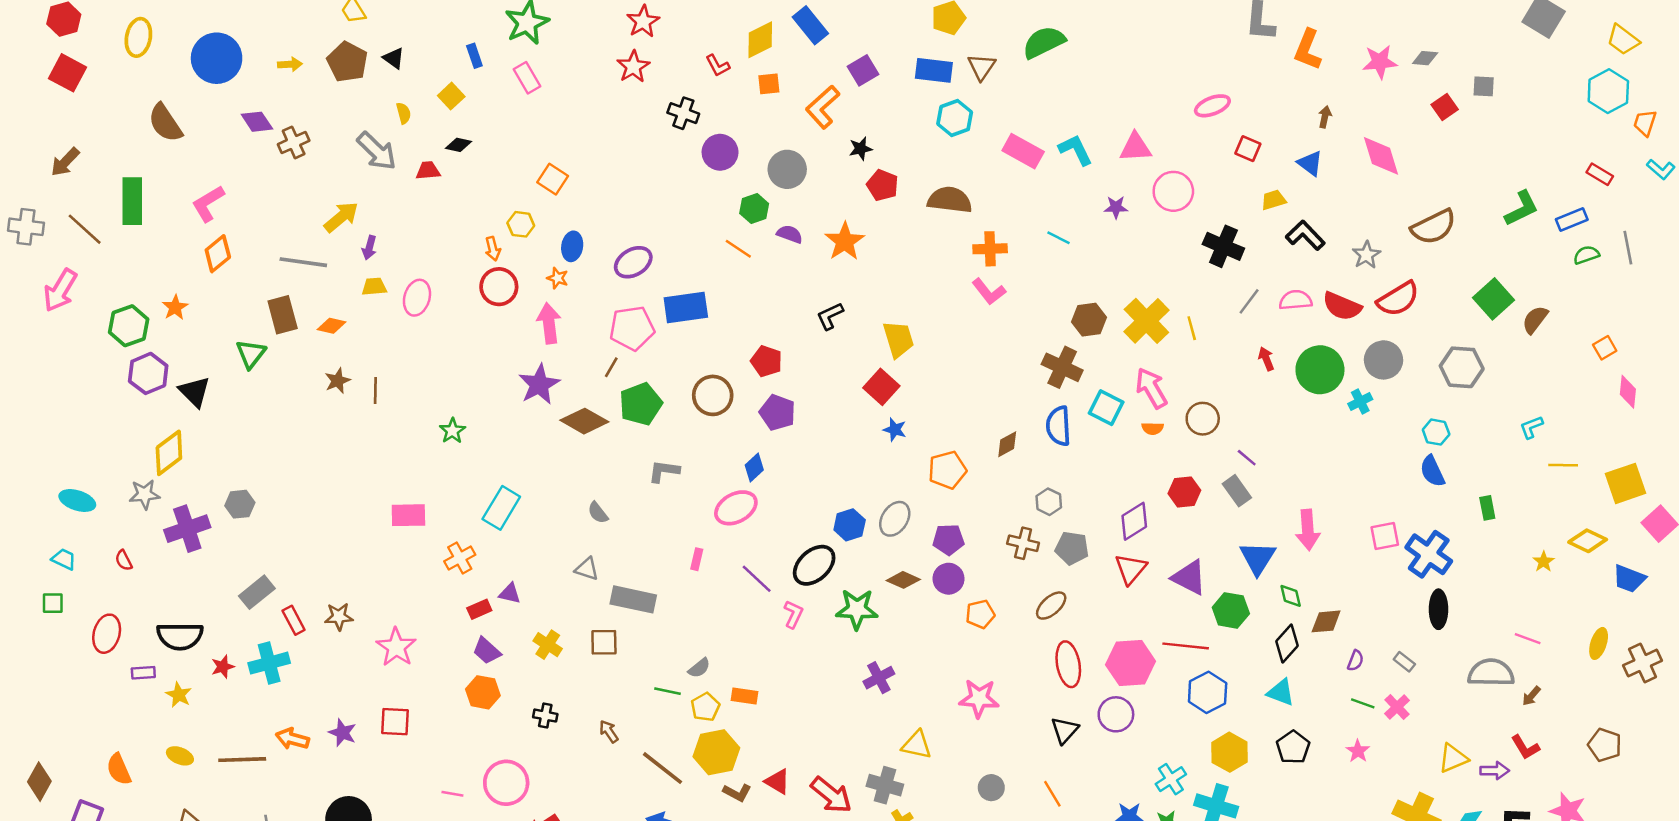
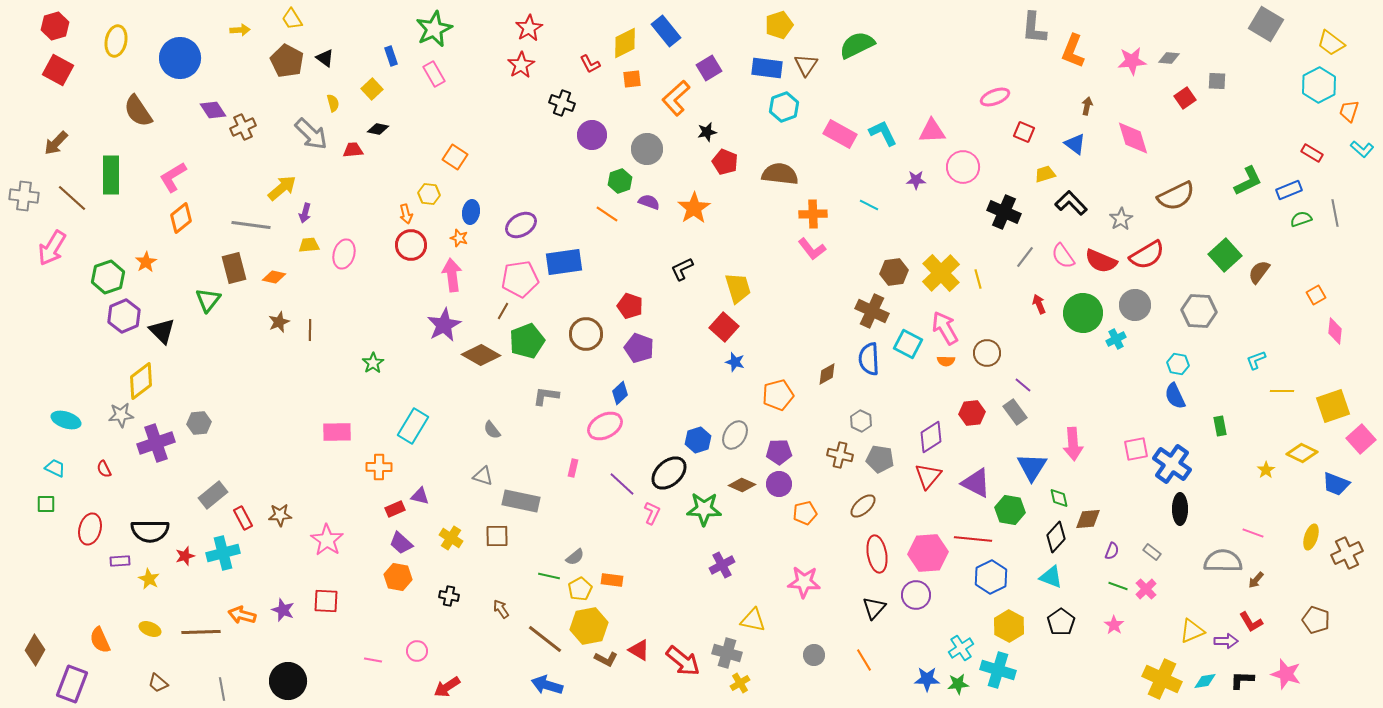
yellow arrow: (290, 64) -> (240, 30), moved
pink semicircle: (1296, 300) -> (1063, 256), turned -120
orange cross: (460, 558) -> (379, 467), turned 30
pink circle: (506, 783) -> (417, 651), size x0.6

